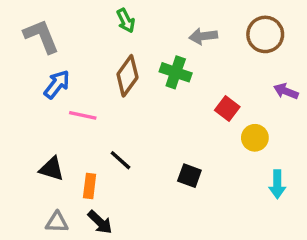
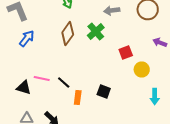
green cross: (176, 72) -> (96, 32), turned 30
red square: (227, 108) -> (126, 52), turned 32
pink line: (83, 115) -> (42, 78), moved
orange rectangle: (90, 186) -> (78, 98), moved

